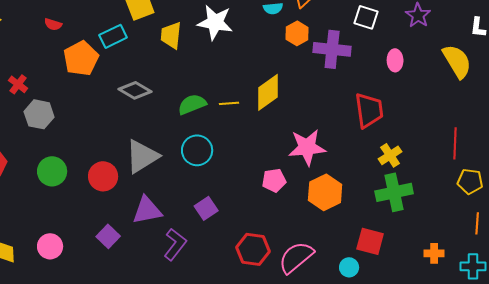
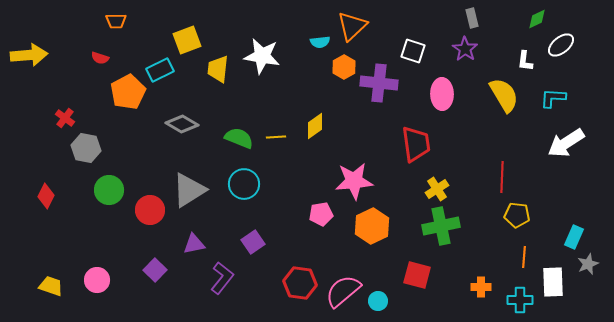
pink ellipse: (395, 60) -> (442, 94), size x1.4
yellow diamond: (268, 92) -> (315, 126), size x0.7
green semicircle: (192, 104) -> (239, 138), turned 44
green circle: (52, 171) -> (109, 190), moved
purple triangle: (147, 210) -> (194, 244), size x0.7
cyan circle: (349, 267) -> (378, 301), moved

